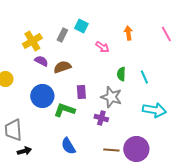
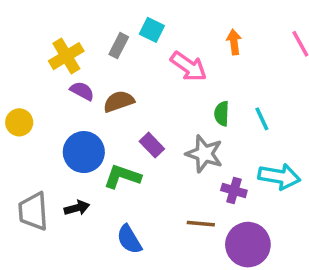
pink arrow: (102, 47) -> (189, 67), size x1.5
purple rectangle: (81, 92) -> (152, 145), turned -40
purple cross: (101, 118) -> (234, 190), moved
brown line: (111, 150) -> (201, 224), moved
black arrow: (24, 151) -> (77, 208), moved

